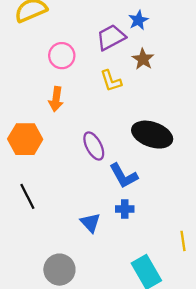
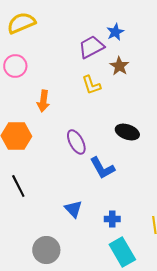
pink circle: (62, 56) -> (15, 66), moved
black ellipse: (152, 135) -> (127, 132), size x0.7
blue cross: (125, 209) -> (112, 219), moved

